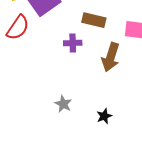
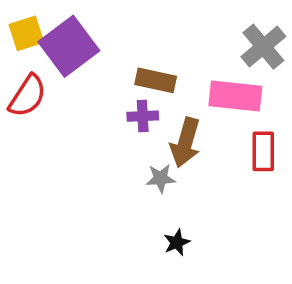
purple cross: (73, 43) -> (143, 116), moved
gray star: (63, 104) -> (161, 178), moved, turned -30

